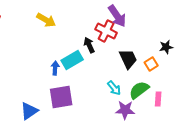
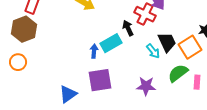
orange square: (151, 64) -> (190, 47), size x1.6
cyan arrow: (114, 88) -> (153, 51), moved
purple star: (125, 110) -> (146, 86), moved

